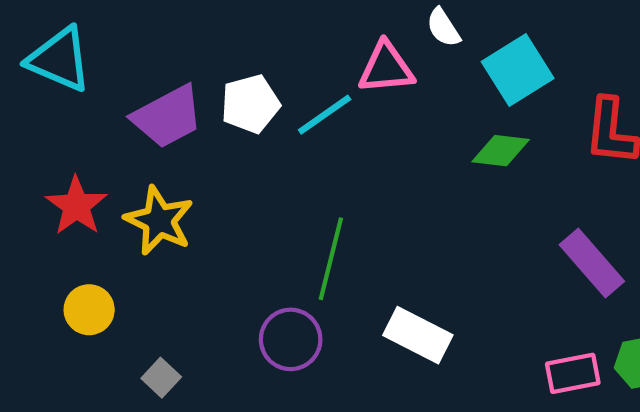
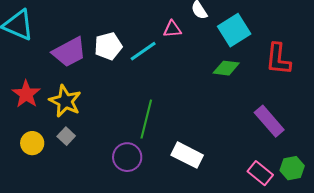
pink triangle: (386, 68) -> (172, 29), size x0.7
pink rectangle: (573, 373) -> (260, 173), turned 50
gray square: (161, 378) -> (66, 136), moved

